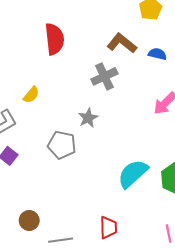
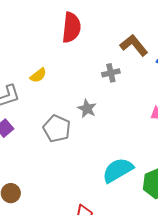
gray cross: (104, 76) -> (111, 73), size x0.7
gray star: (88, 118) -> (87, 109), turned -30

